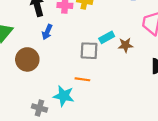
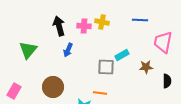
brown star: (125, 45) -> (146, 67), moved
brown circle: (27, 59) -> (53, 87), moved

